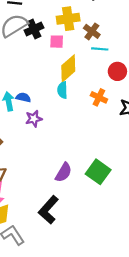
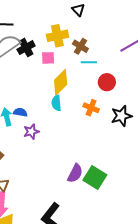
purple semicircle: (63, 172) -> (75, 173), moved

